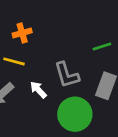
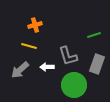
white arrow: (38, 90) -> (47, 67), turned -48

